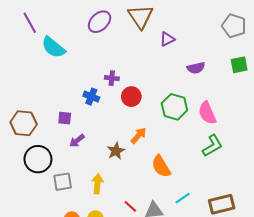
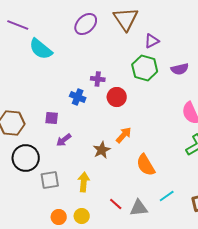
purple line: (30, 23) -> (18, 25), turned -40
green hexagon: (174, 107) -> (145, 68), moved

